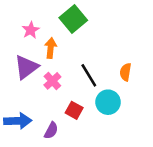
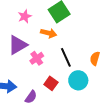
orange arrow: (51, 48) -> (49, 33), moved, turned 91

